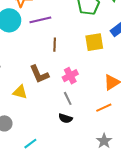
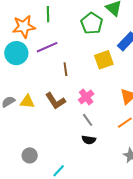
yellow triangle: (20, 92) -> (27, 102), moved

